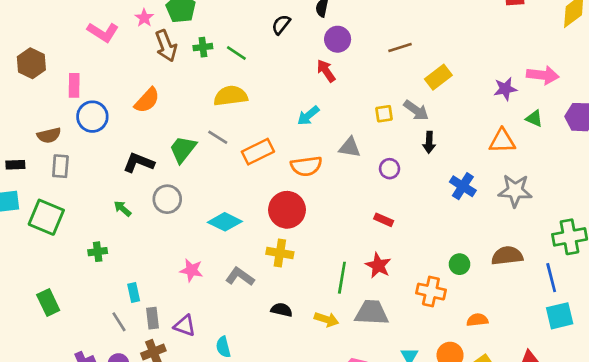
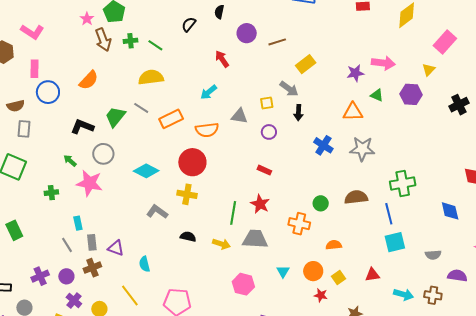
pink L-shape: (103, 32) -> (32, 32), moved
purple circle: (338, 39) -> (247, 33), moved
yellow square: (384, 114) -> (267, 103), moved
pink star: (191, 270) -> (89, 183), moved, size x1.5

